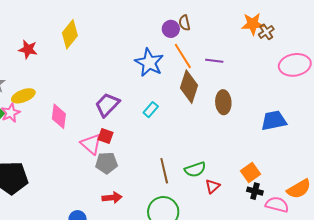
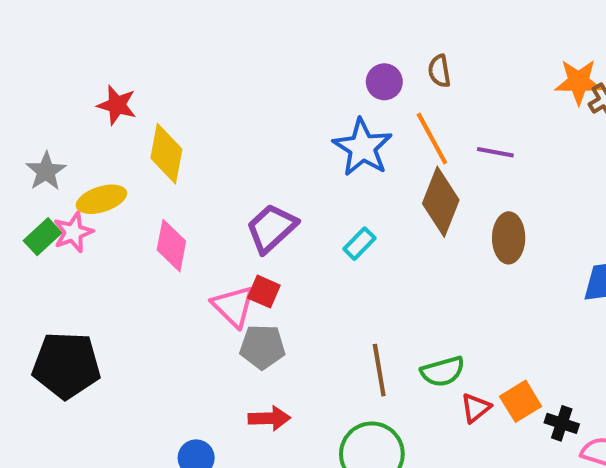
purple circle: (171, 29) -> (384, 82), moved
yellow diamond: (70, 34) -> (166, 154), moved, turned -32
orange square: (251, 172) -> (521, 401), moved

